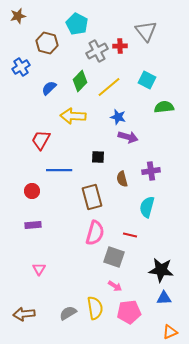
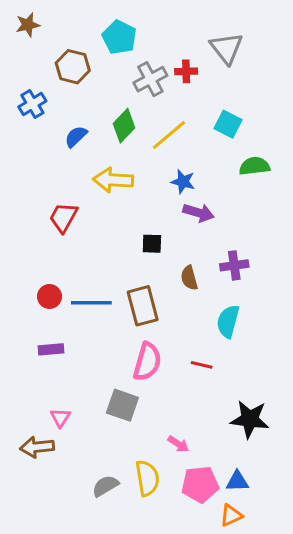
blue line: (59, 170) -> (91, 303), moved
gray square: (114, 257) -> (122, 405), moved
blue triangle: (164, 298) -> (237, 481), moved
brown arrow: (24, 314) -> (37, 447), moved
orange triangle: (170, 332) -> (231, 515), moved

